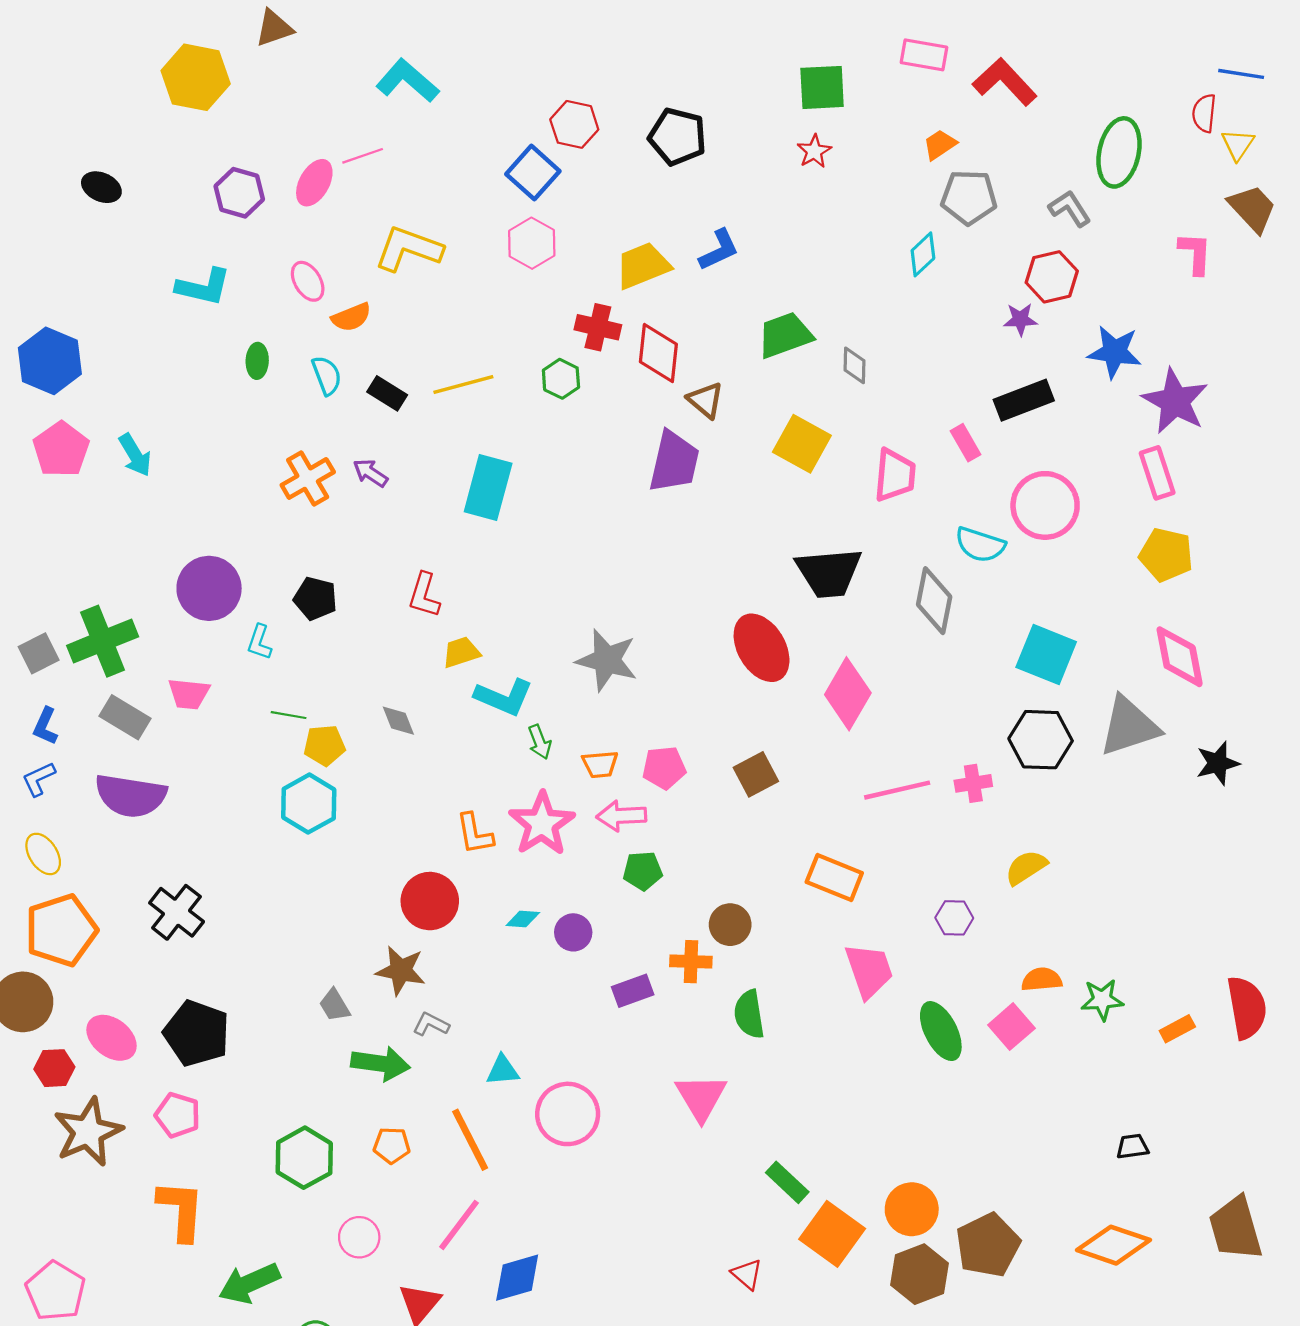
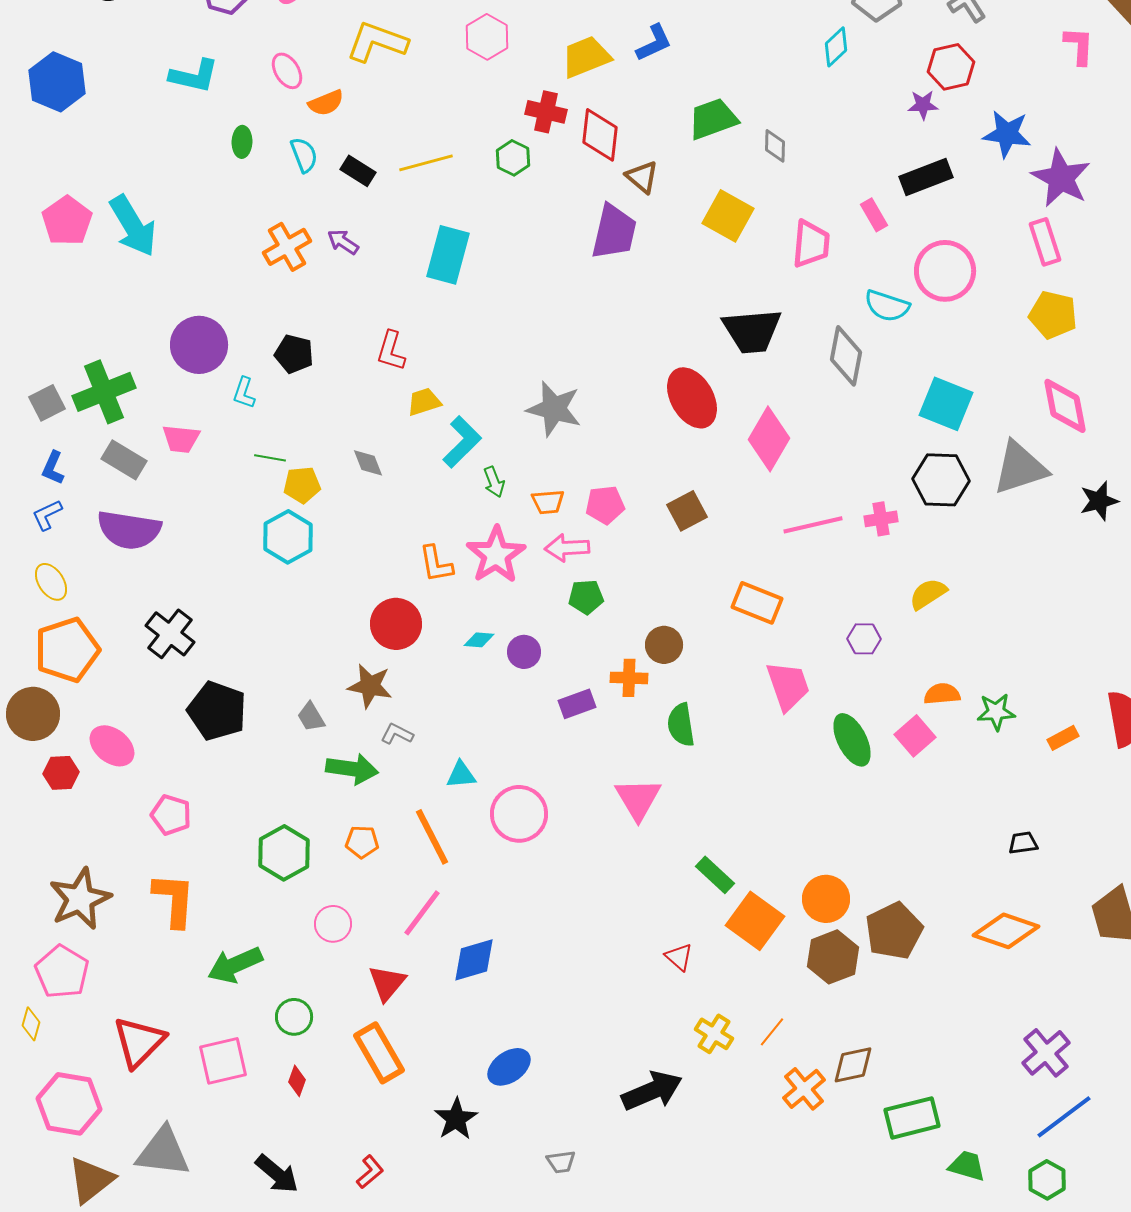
blue hexagon: (50, 361) -> (57, 82), moved
cyan arrow: (135, 455) -> (133, 226), size x1.6
cyan L-shape: (504, 697) -> (462, 442), turned -68
black pentagon: (197, 1033) -> (217, 711), moved
brown star: (88, 1132) -> (80, 899), moved

